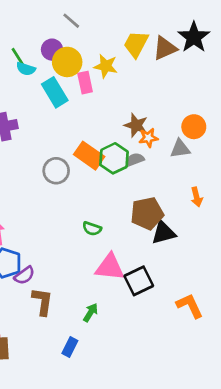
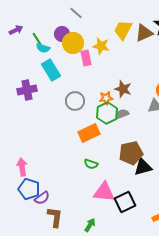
cyan rectangle: (55, 92) -> (51, 70), moved
orange star: (148, 138) -> (106, 98), moved
orange rectangle: (89, 156) -> (89, 133), moved, turned -60
gray circle: (56, 171) -> (75, 101), moved

